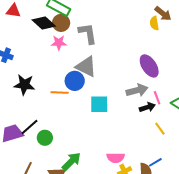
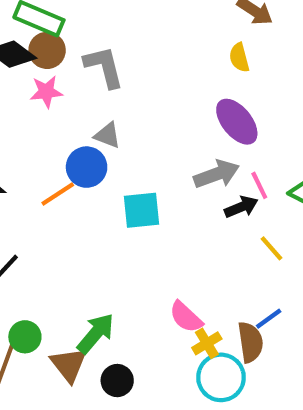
yellow semicircle: (154, 23) -> (239, 58), moved
gray triangle: (86, 67) -> (107, 135), size x0.6
orange line: (60, 93) -> (58, 194), turned -30
green circle: (45, 138) -> (25, 337), moved
pink semicircle: (116, 158) -> (186, 317), turned 48

